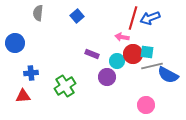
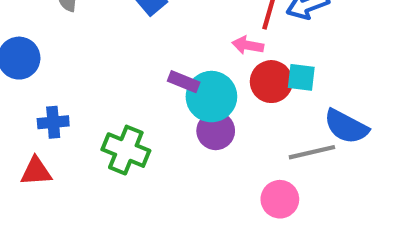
cyan circle: (117, 61) -> (211, 97), moved, size x1.5
gray line: (152, 66) -> (312, 152), moved
green cross: (65, 86) -> (126, 150), turned -35
pink circle: (146, 105) -> (280, 199), moved

